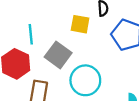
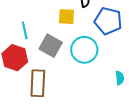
cyan circle: (85, 80) -> (84, 50), moved

